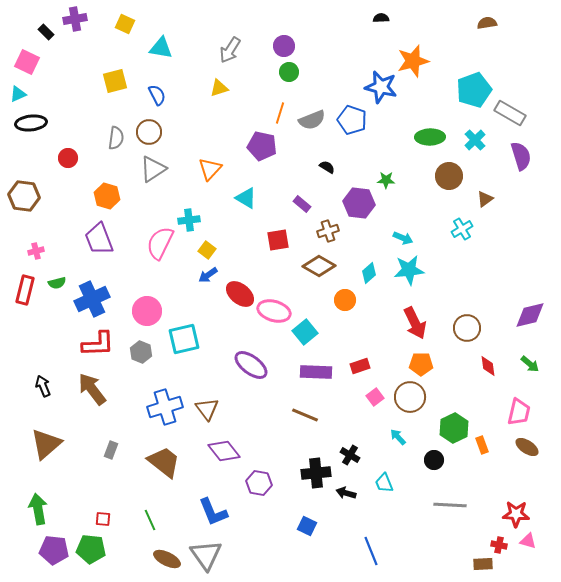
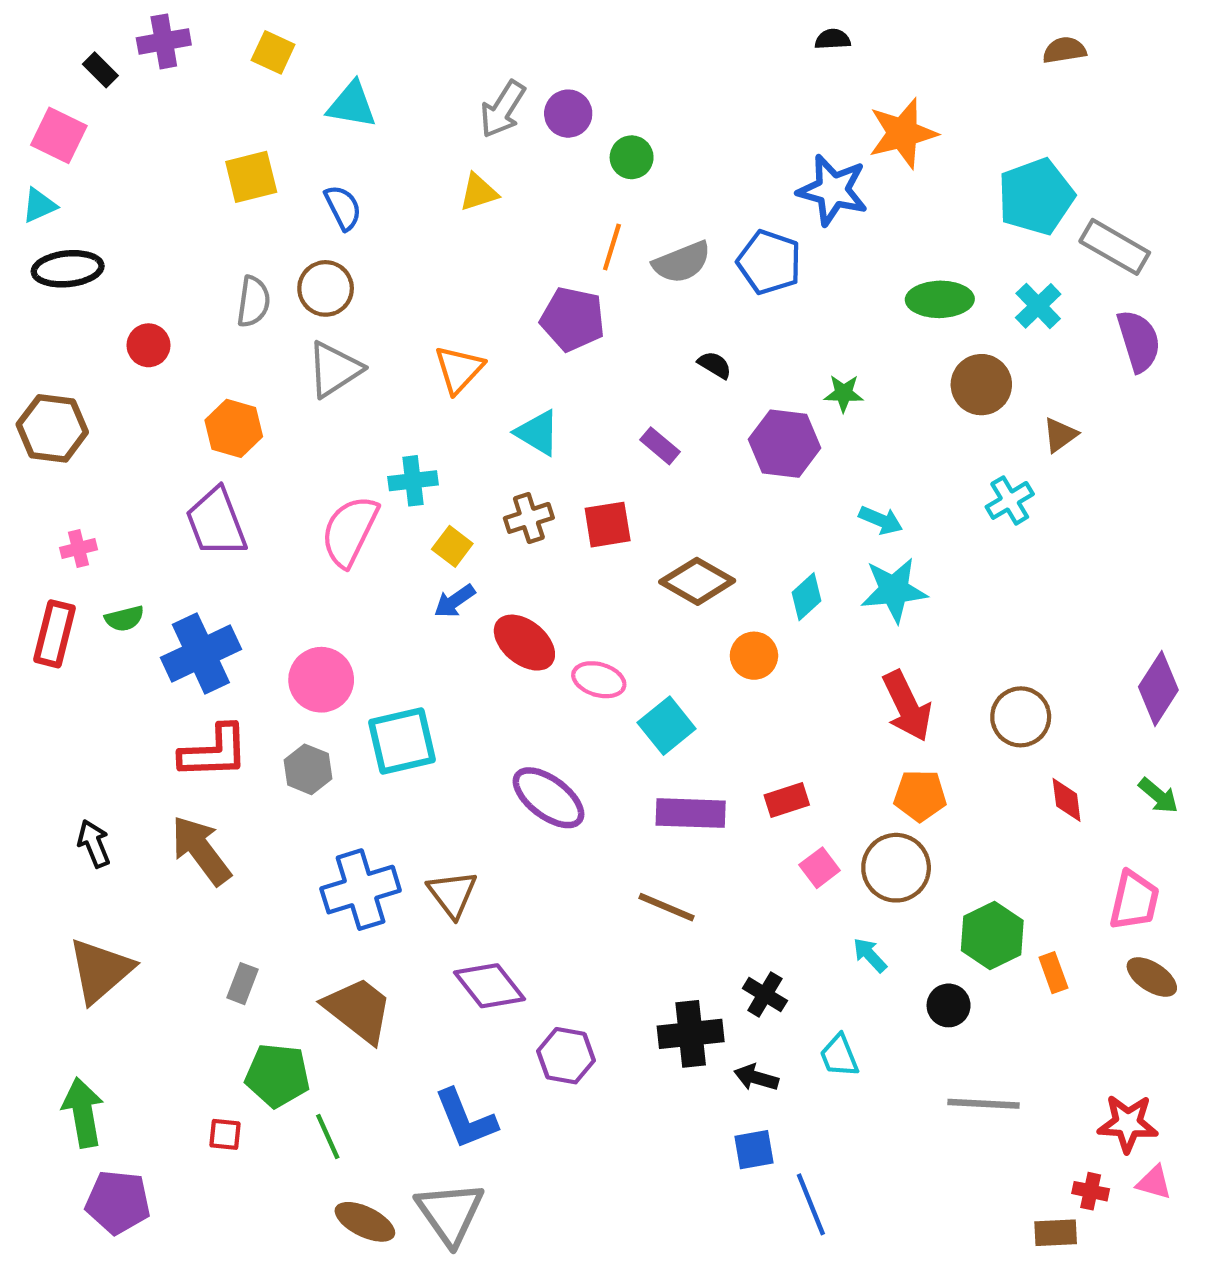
purple circle: (284, 46) -> (568, 114), moved
brown cross: (328, 231) -> (529, 518), moved
pink ellipse: (274, 311) -> (599, 680), size x0.7
purple diamond: (530, 315) -> (1158, 688), turned -44
blue square: (307, 526) -> (754, 1150), moved, turned -36
green pentagon: (91, 549) -> (277, 1075), moved

